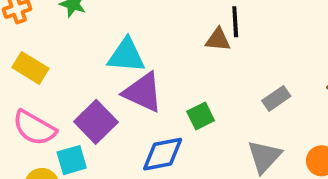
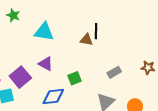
cyan triangle: (126, 55) -> (44, 32), moved
purple triangle: (143, 92) -> (46, 64), size x0.7

